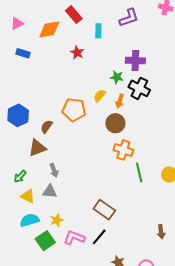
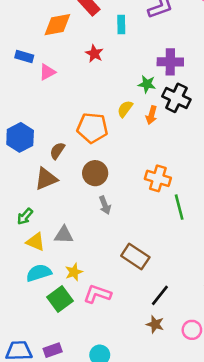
pink triangle: (17, 23) -> (47, 72), moved
brown circle: (115, 123) -> (95, 173), moved
gray arrow: (54, 170) -> (105, 205), moved
black line: (99, 237) -> (160, 295), moved

